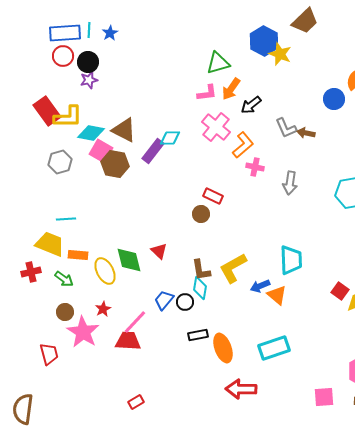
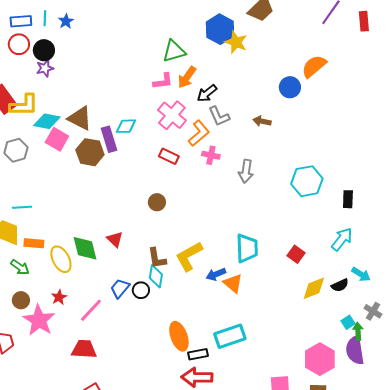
blue rectangle: (65, 33) -> (21, 21), size x0.7
gray L-shape: (286, 128) -> (219, 116), moved
purple rectangle: (153, 151) -> (109, 139), turned -55
brown hexagon: (115, 164) -> (90, 152), moved
red rectangle: (213, 196) -> (169, 156), moved
red square: (340, 291) -> (296, 254), moved
black rectangle: (198, 335) -> (198, 354), moved
red trapezoid: (128, 341) -> (84, 349), moved

